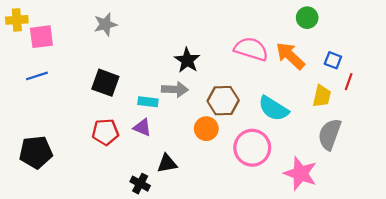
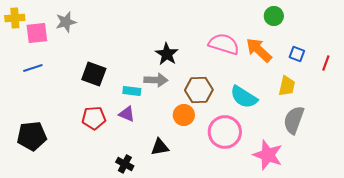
gray star: (105, 24) -> (66, 22), moved
red line: (349, 82) -> (326, 63), moved
black triangle: (167, 163) -> (160, 147), moved

